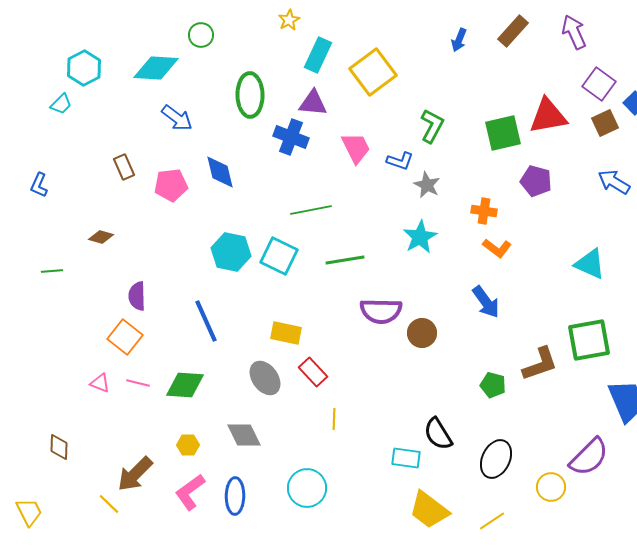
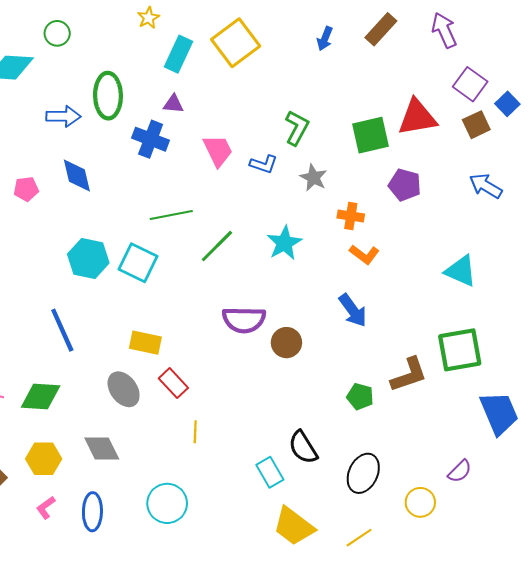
yellow square: (373, 72) -> (236, 43), moved
purple triangle: (313, 103) -> (173, 104), size x0.7
blue arrow: (177, 118) -> (63, 116), moved, turned -36
pink pentagon: (171, 185) -> (26, 189), size x0.7
gray star: (427, 185) -> (313, 178), moved
green line: (345, 260) -> (217, 246), moved, turned -36
yellow hexagon: (188, 445) -> (44, 459), size x1.5
purple semicircle: (589, 457) -> (460, 471), size x0.6
cyan rectangle: (406, 458) -> (270, 472), turned 52
pink L-shape: (190, 492) -> (46, 508), size x0.6

